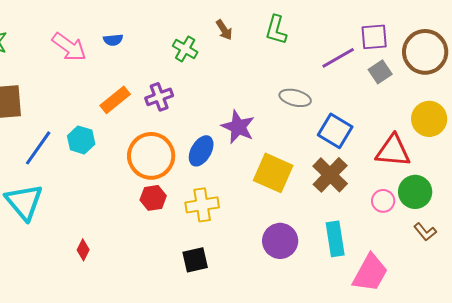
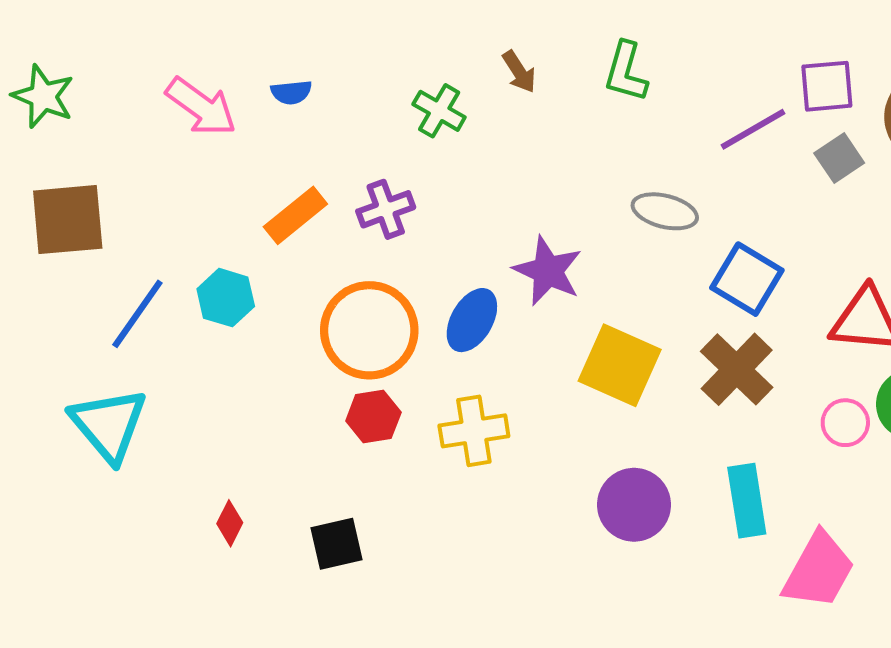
black square: (195, 260) -> (336, 544), moved

